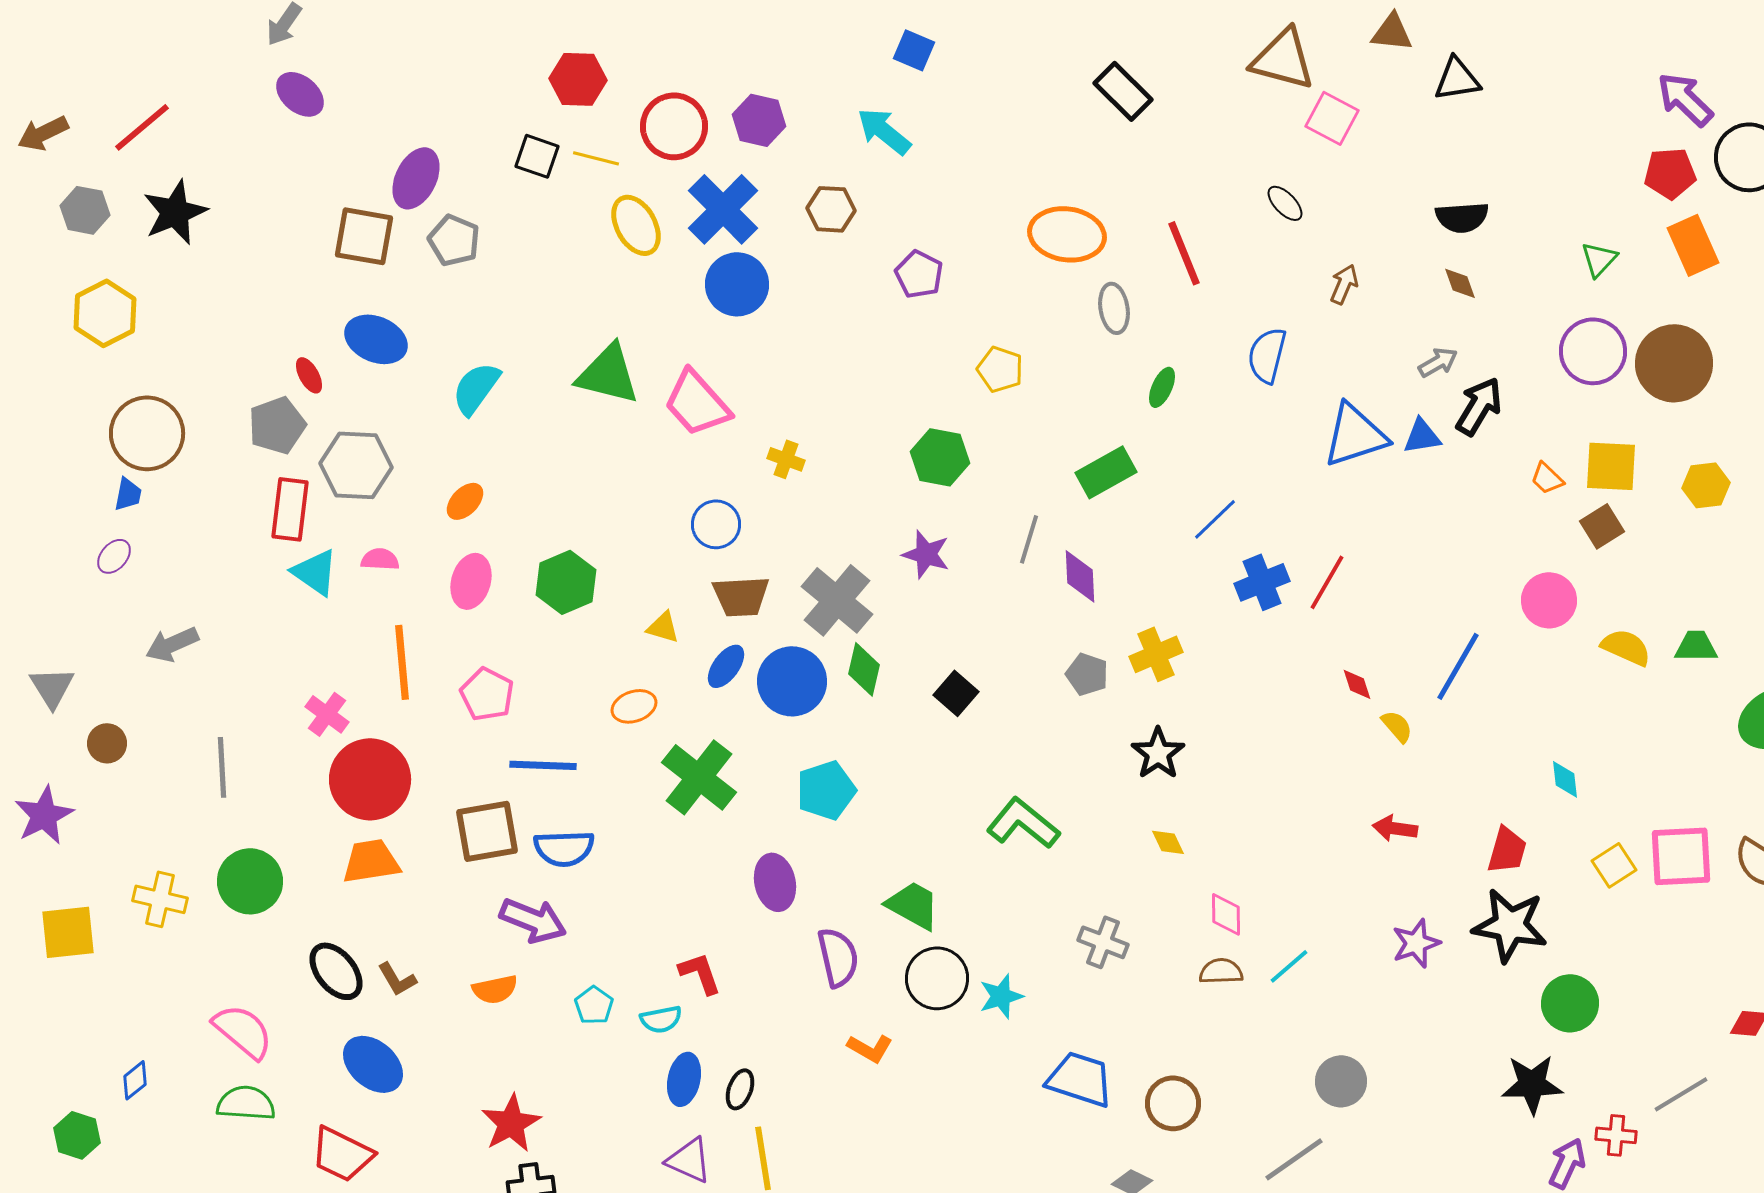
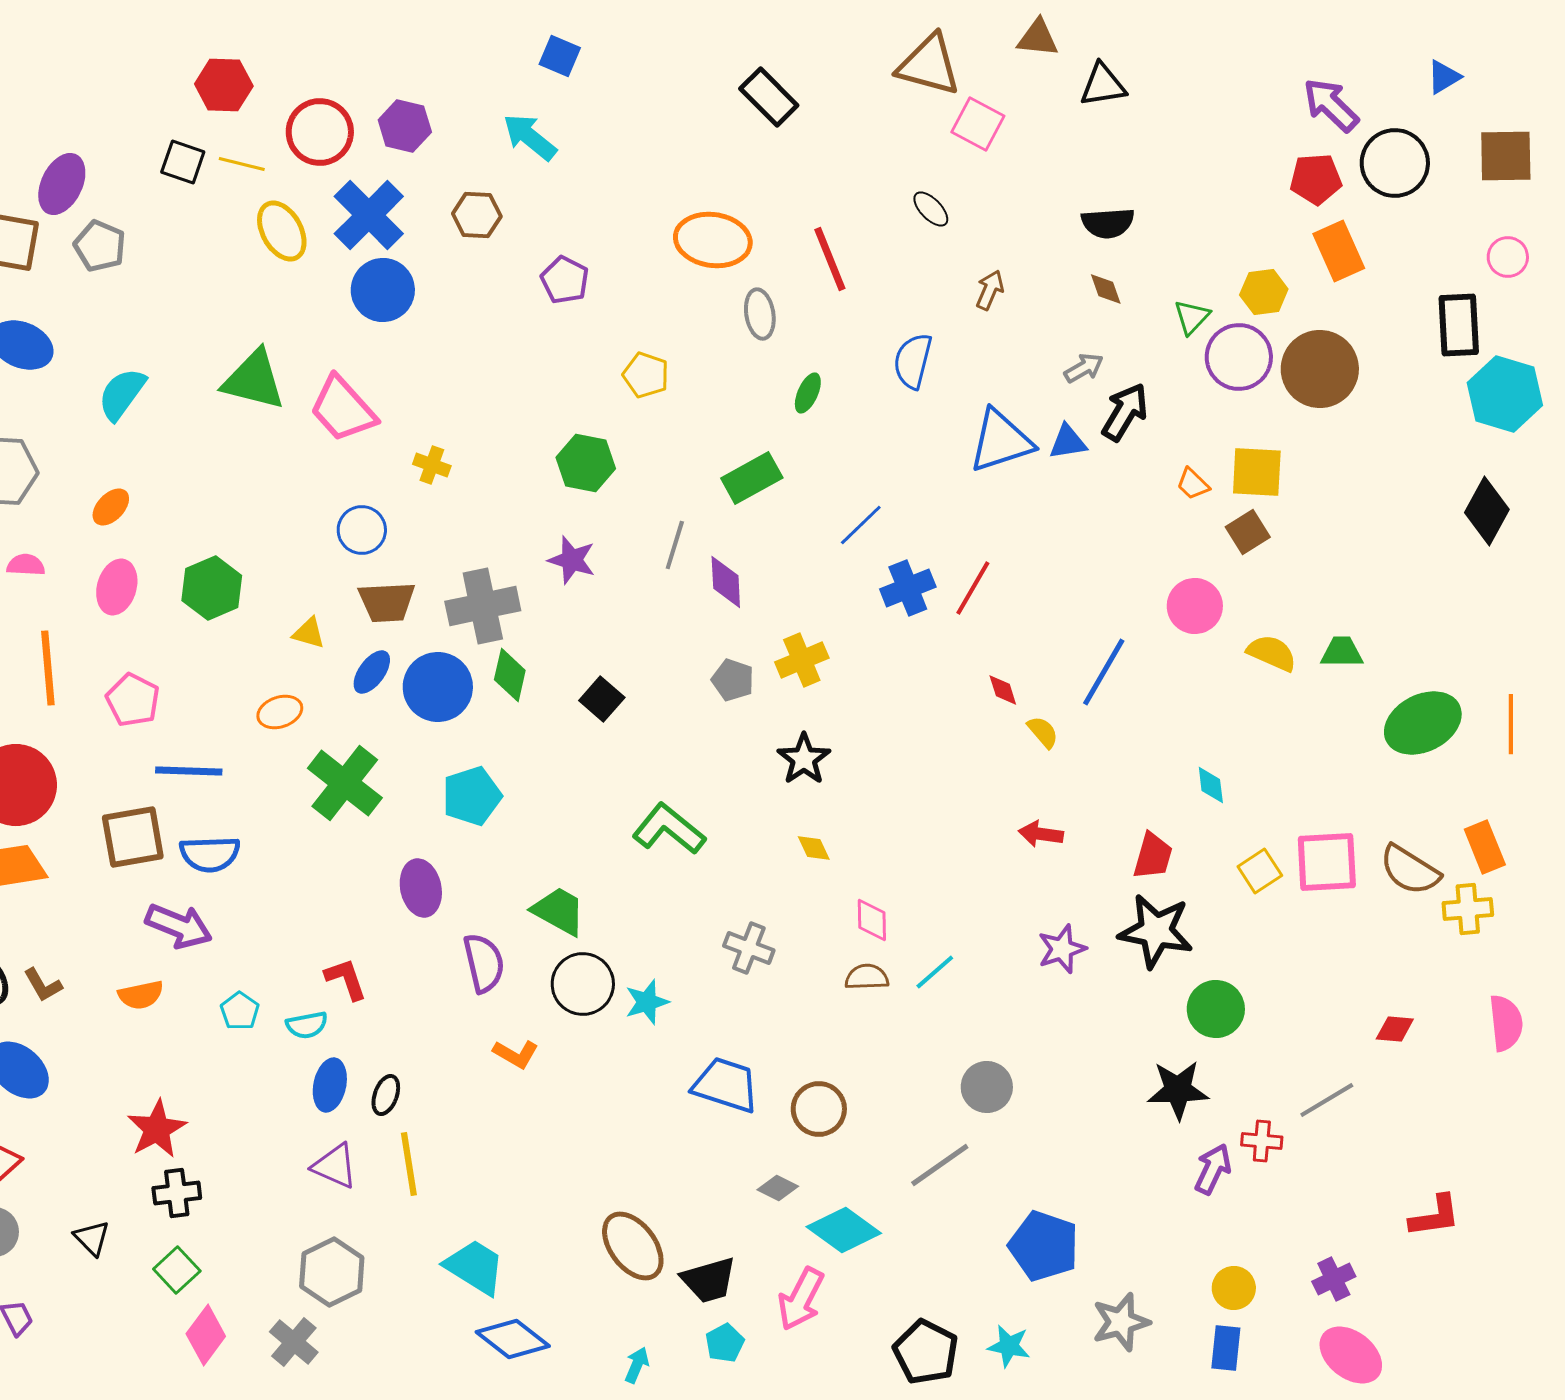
green triangle: (1599, 259) -> (1192, 317), moved
yellow hexagon: (1706, 485) -> (1264, 292), moved
gray cross: (837, 600) -> (483, 606), turned 38

